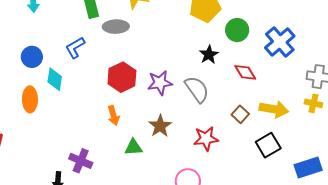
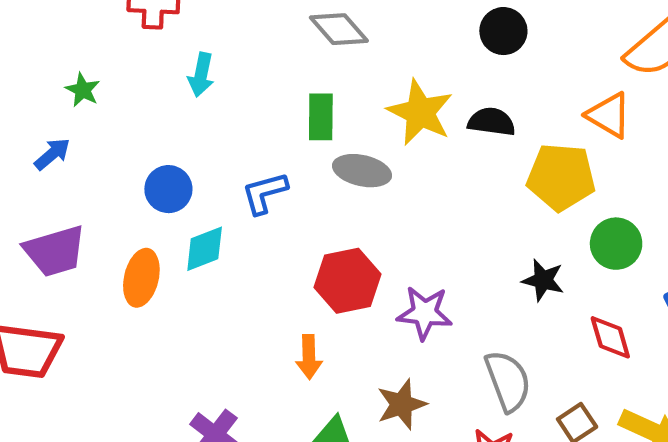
black star: (209, 55) -> (543, 280), turned 30
cyan diamond: (55, 79) -> (205, 249), turned 45
gray semicircle: (197, 89) -> (508, 381), moved

